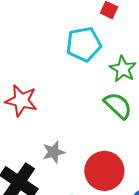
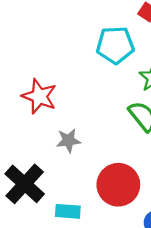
gray star: (54, 152) -> (68, 141), moved

